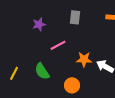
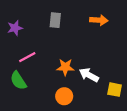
pink line: (58, 45) -> (27, 57), moved
orange circle: (72, 85) -> (64, 96), moved

